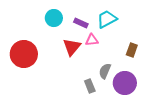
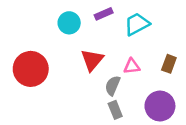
purple rectangle: (81, 23) -> (104, 14), moved, turned -48
pink triangle: (92, 40) -> (132, 66), moved
gray semicircle: (105, 71) -> (113, 86), moved

